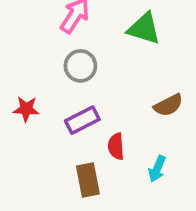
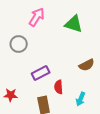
gray circle: (80, 66) -> (19, 44), moved
red star: (26, 109) -> (11, 95), moved

